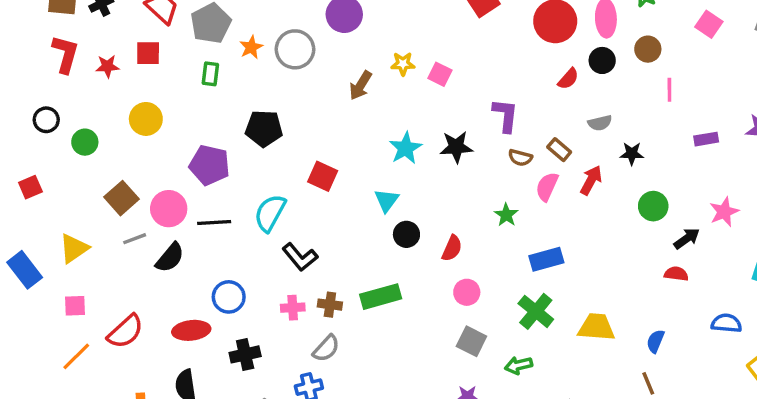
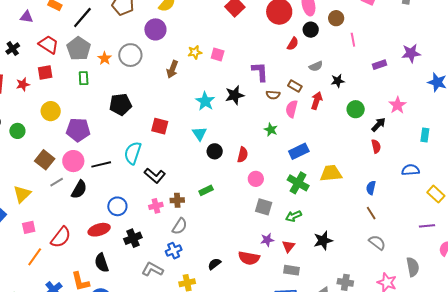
purple pentagon: (210, 165) -> (78, 130), moved
red semicircle: (676, 274) -> (376, 146), turned 80
green rectangle: (381, 297) -> (206, 190), size x0.6
yellow trapezoid: (596, 327) -> (331, 173), moved

